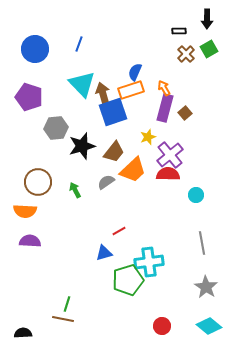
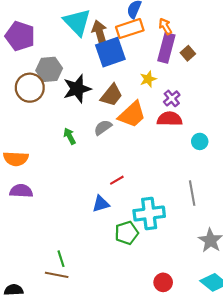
purple cross: (170, 155) -> (172, 98), size x0.6
brown circle: (38, 182) -> (30, 88), moved
gray line: (202, 243) -> (192, 193), moved
green pentagon: (128, 280) -> (127, 233), size x0.7
green line: (67, 304) -> (61, 259), turned -35

